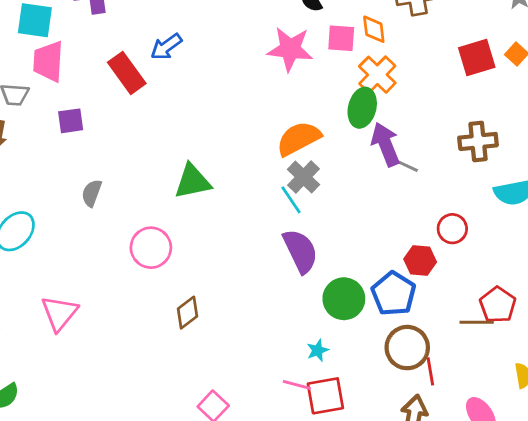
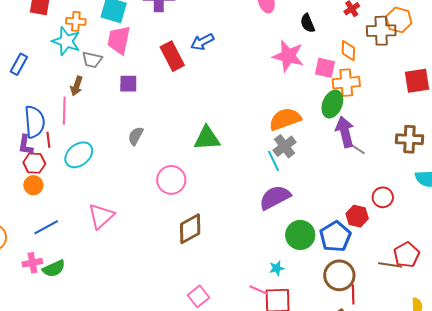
pink square: (341, 38) -> (325, 68), moved
orange cross: (377, 75) -> (346, 83), turned 32
purple semicircle: (300, 251) -> (275, 197), turned -100
brown diamond: (187, 313) -> (190, 229), size x1.4

